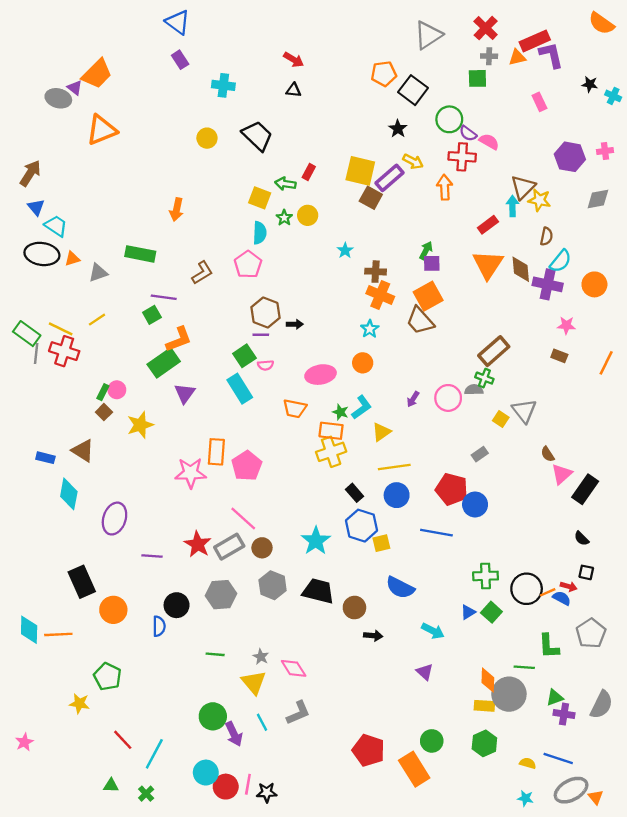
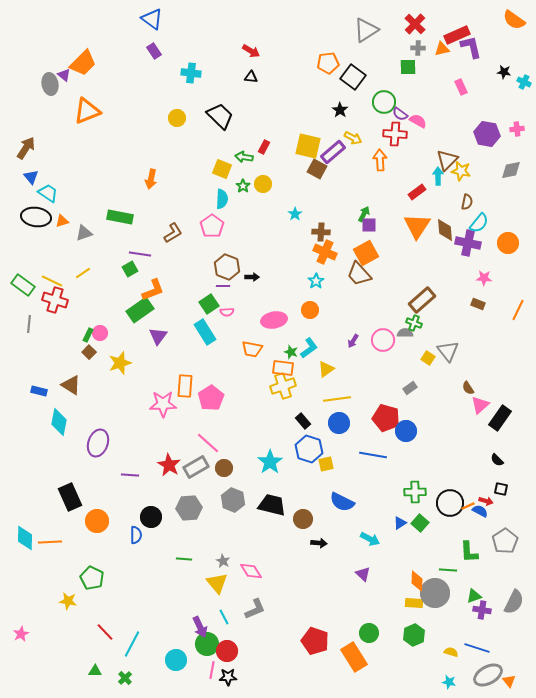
gray ellipse: (58, 98) -> (50, 84), turned 65
gray line: (36, 353) -> (29, 324), moved
green circle: (213, 716) -> (207, 644), moved
red circle: (226, 787) -> (227, 651), moved

